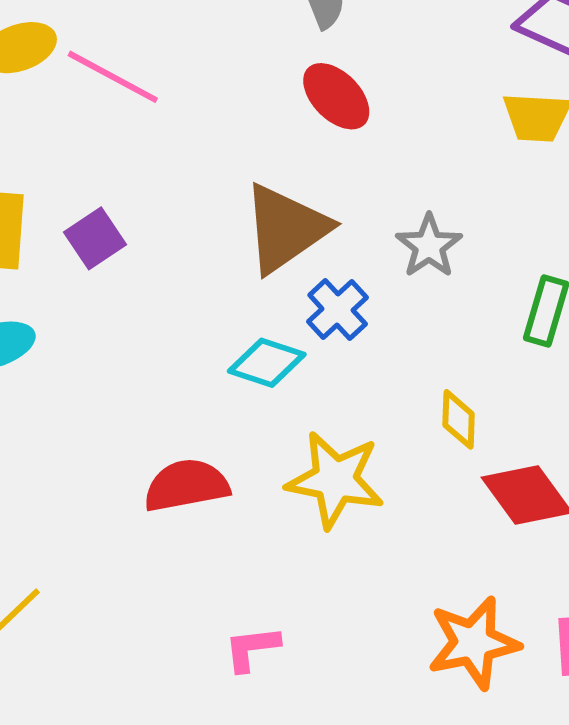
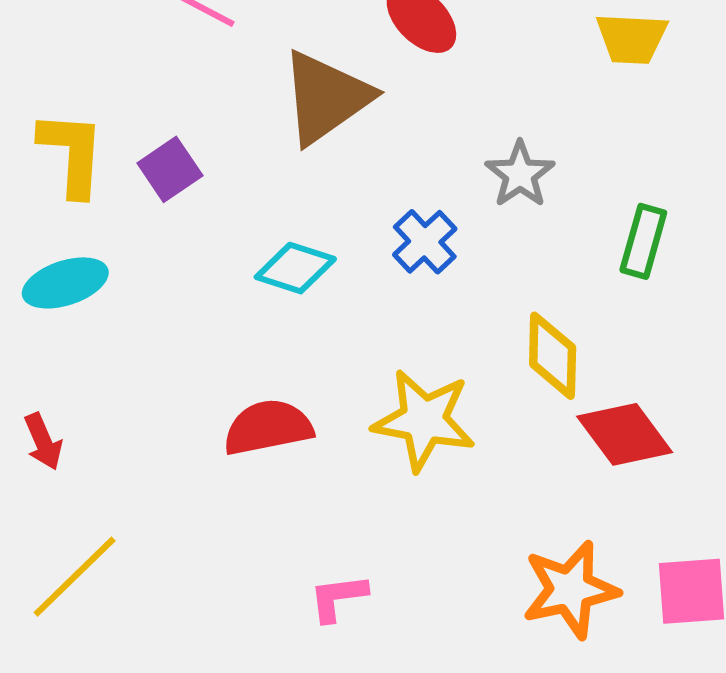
brown triangle: (286, 228) -> (326, 97), moved
cyan diamond: (267, 363) -> (295, 268), moved
yellow diamond: (459, 419) -> (553, 356), size x1.4

